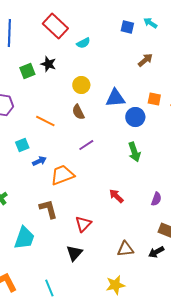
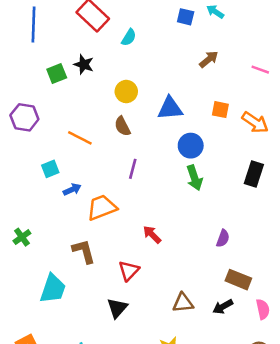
cyan semicircle: (83, 43) -> (129, 37), turned -32
blue circle: (135, 117) -> (191, 146), moved
purple line: (86, 145) -> (133, 169), turned -42
red arrow: (116, 196) -> (152, 235), moved

